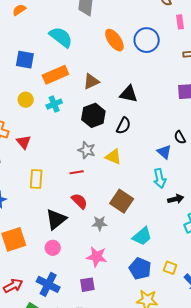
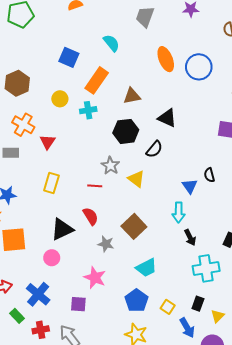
cyan semicircle: (61, 37) -> (111, 43), size x0.7
orange rectangle: (55, 75) -> (97, 80), turned -45
black arrow: (176, 199) -> (190, 237), turned 63

